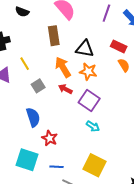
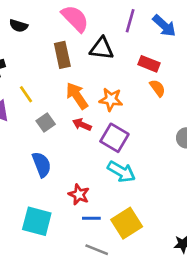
black triangle: (85, 49) -> (102, 48), moved
cyan arrow: (93, 126) -> (121, 172), size x1.5
red star: (50, 138) -> (79, 194), moved
yellow square: (94, 165) -> (127, 223), turned 35
blue line: (56, 167) -> (91, 218), moved

